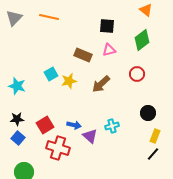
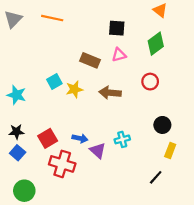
brown arrow: (101, 84) -> (110, 93), turned 48
black line: (153, 154) -> (156, 177), moved

